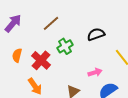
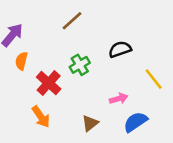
brown line: (51, 23) -> (72, 21), moved
orange semicircle: (17, 55) -> (21, 61), moved

